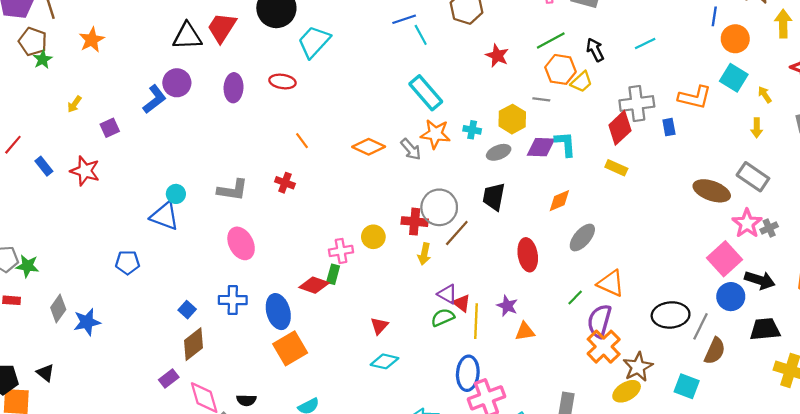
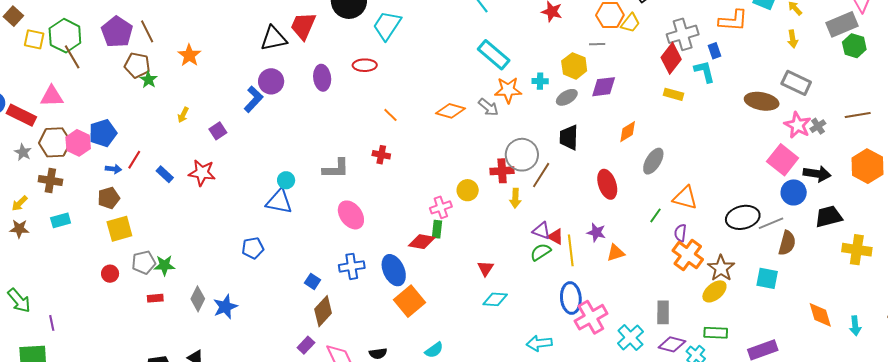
cyan L-shape: (565, 144) -> (704, 71), moved
purple semicircle: (599, 321) -> (680, 233), size x0.6
gray line: (700, 326) -> (771, 223), turned 50

